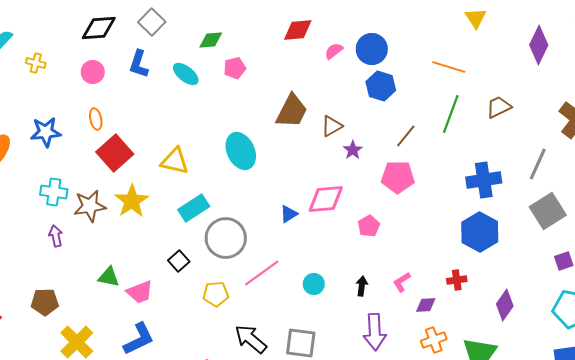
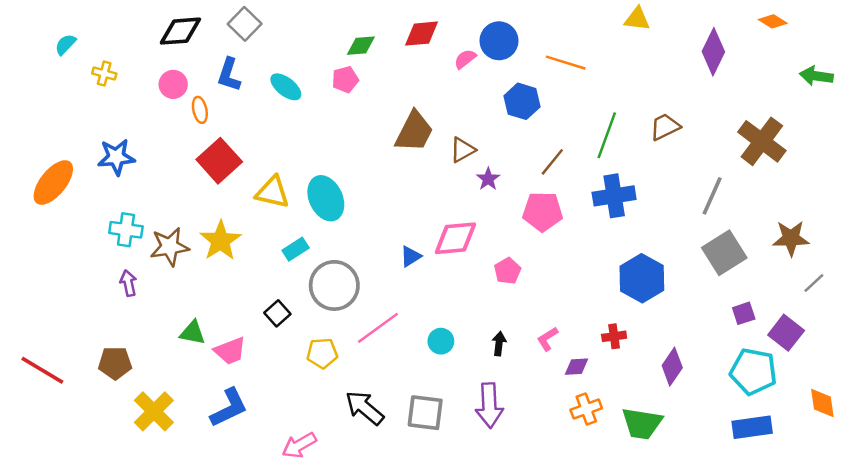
yellow triangle: (476, 18) -> (637, 19), turned -50
green diamond: (211, 40) -> (361, 46), moved
blue circle: (372, 49) -> (499, 41), moved
orange line: (449, 67) -> (566, 63), moved
orange ellipse: (96, 119) -> (200, 110), moved
cyan ellipse: (241, 151) -> (326, 198), moved
red square: (115, 153) -> (219, 161), moved
blue cross: (484, 180) -> (614, 196), moved
cyan rectangle: (194, 208) -> (296, 249), size x0.7
purple arrow: (375, 332) -> (489, 405), moved

